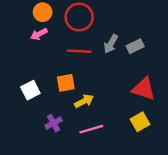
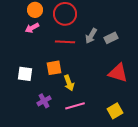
white square: (30, 90) -> (25, 74), turned 35
yellow arrow: (84, 101) -> (69, 83), turned 98
yellow square: (140, 122) -> (115, 111), moved

